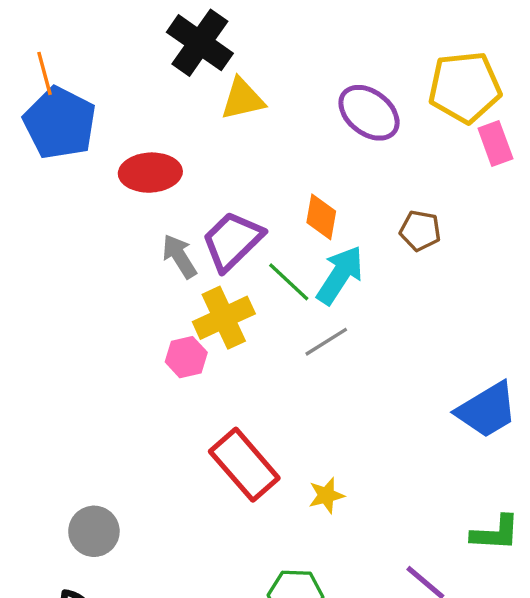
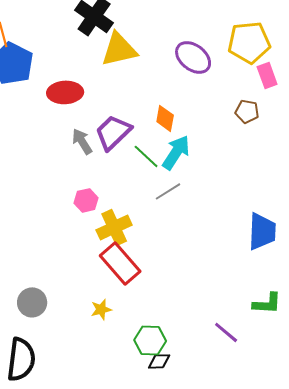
yellow triangle: (243, 99) -> (119, 49), size x1.4
brown pentagon: (420, 231) -> (247, 111), moved
yellow cross: (224, 318) -> (114, 227), moved
blue trapezoid: (487, 410) -> (262, 231), turned -57
yellow star: (326, 495) -> (101, 309), moved

